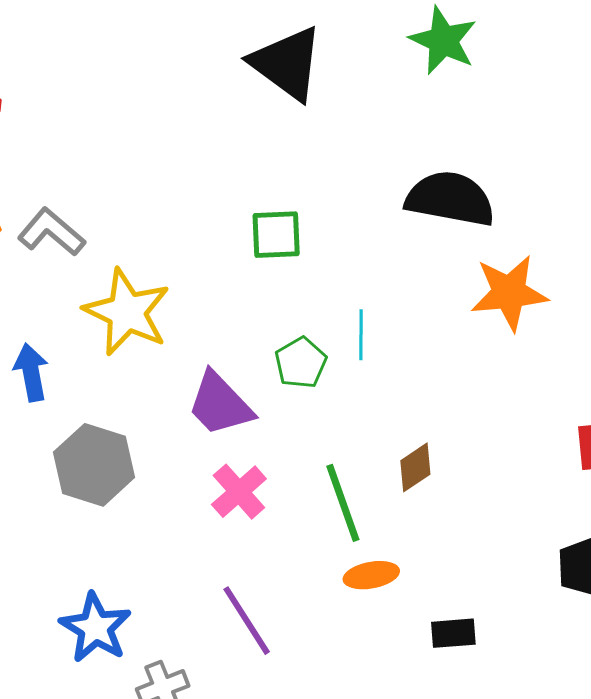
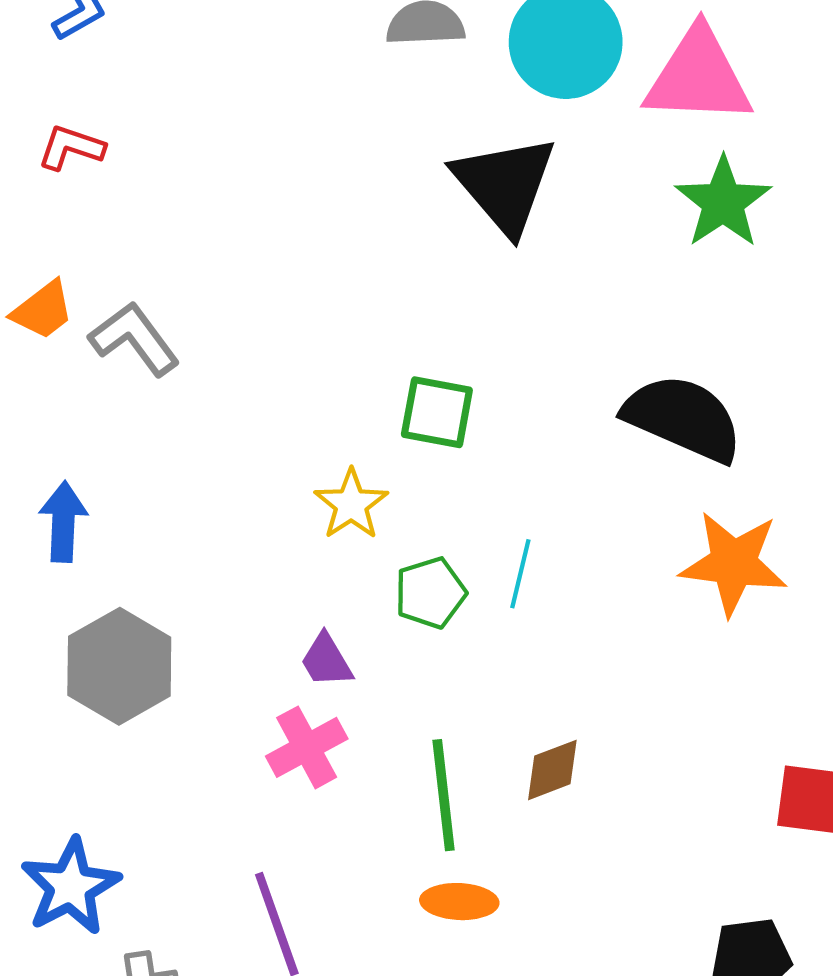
yellow star: (127, 312) -> (351, 504), moved, size x0.6
purple trapezoid: (220, 404) -> (326, 660), moved, size x0.6

